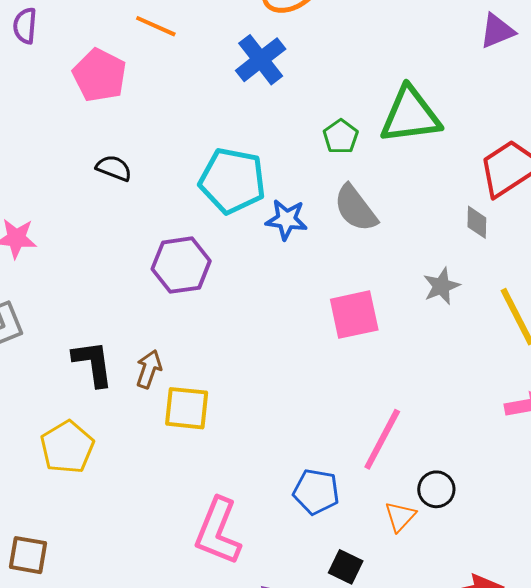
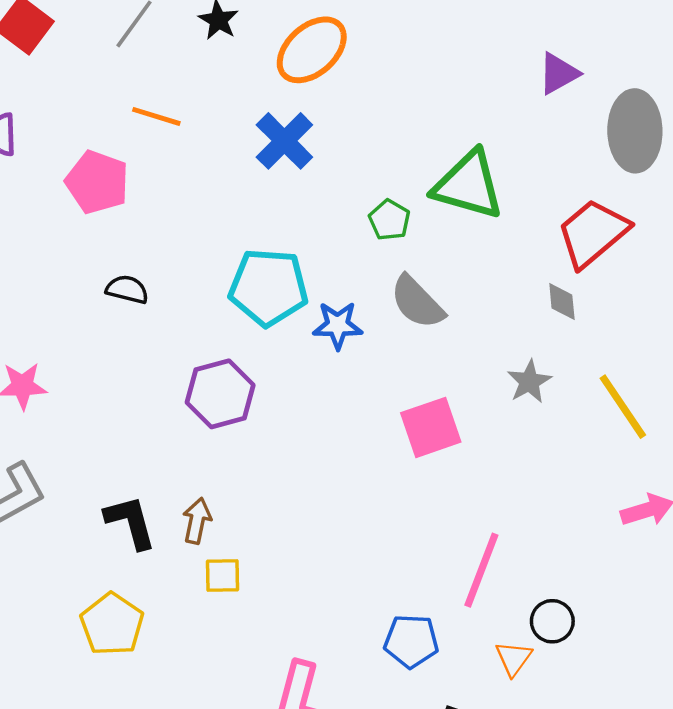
green triangle: (410, 115) -> (468, 185), turned 30
yellow square: (187, 408) -> (223, 575), moved, size x0.7

